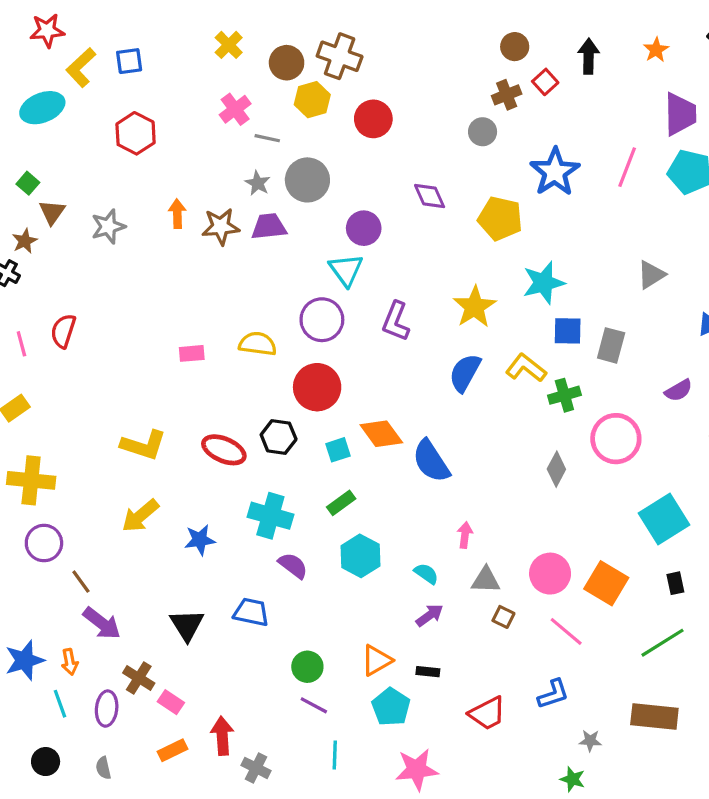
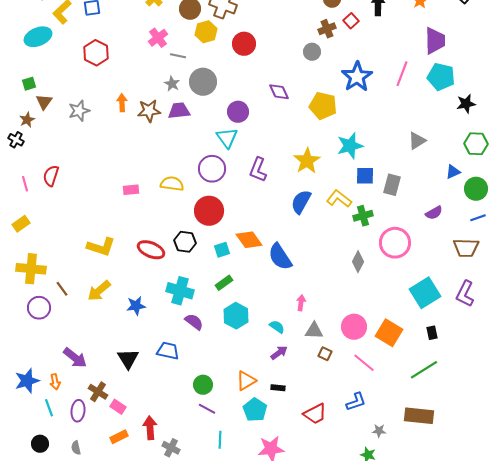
green square: (28, 183) -> (29, 84), turned 32
brown line: (81, 582) -> (62, 289), moved

